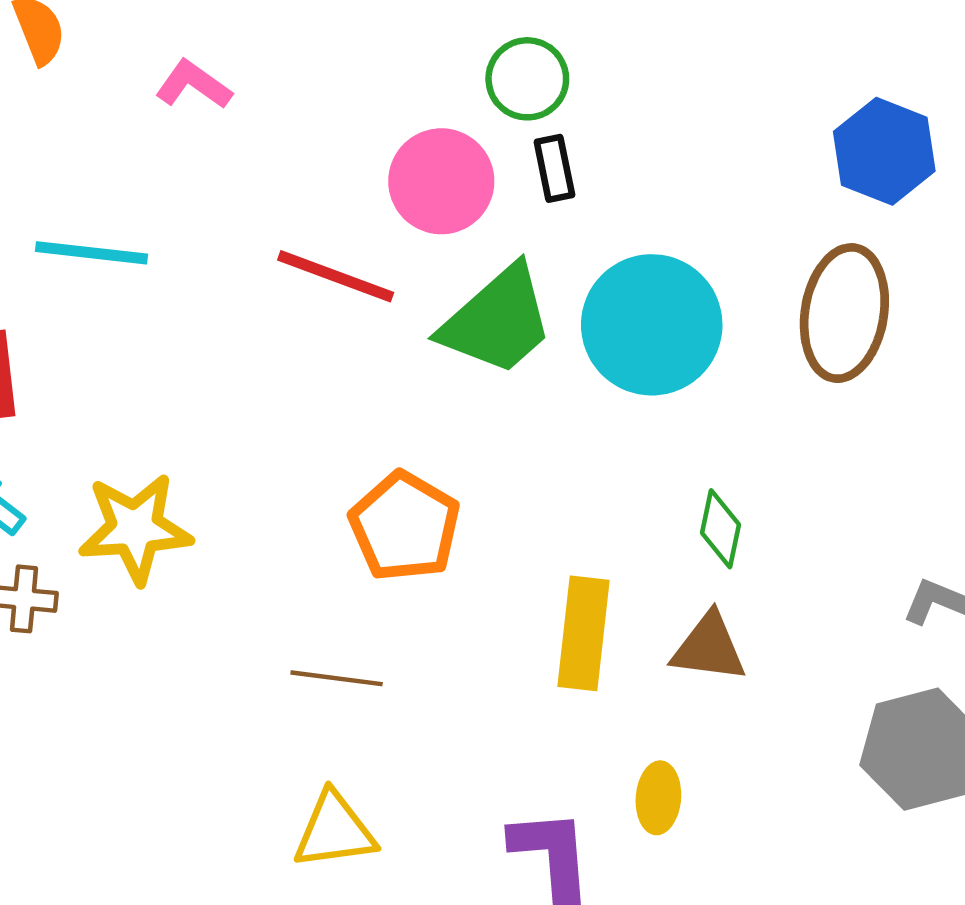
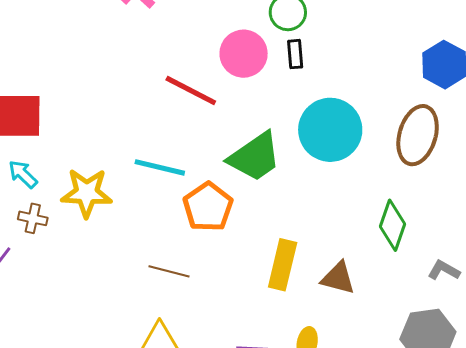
cyan line: (91, 253) -> (160, 167), moved
green trapezoid: (497, 321) -> (255, 157), moved
green diamond: (720, 529) -> (392, 225), moved, size x1.4

